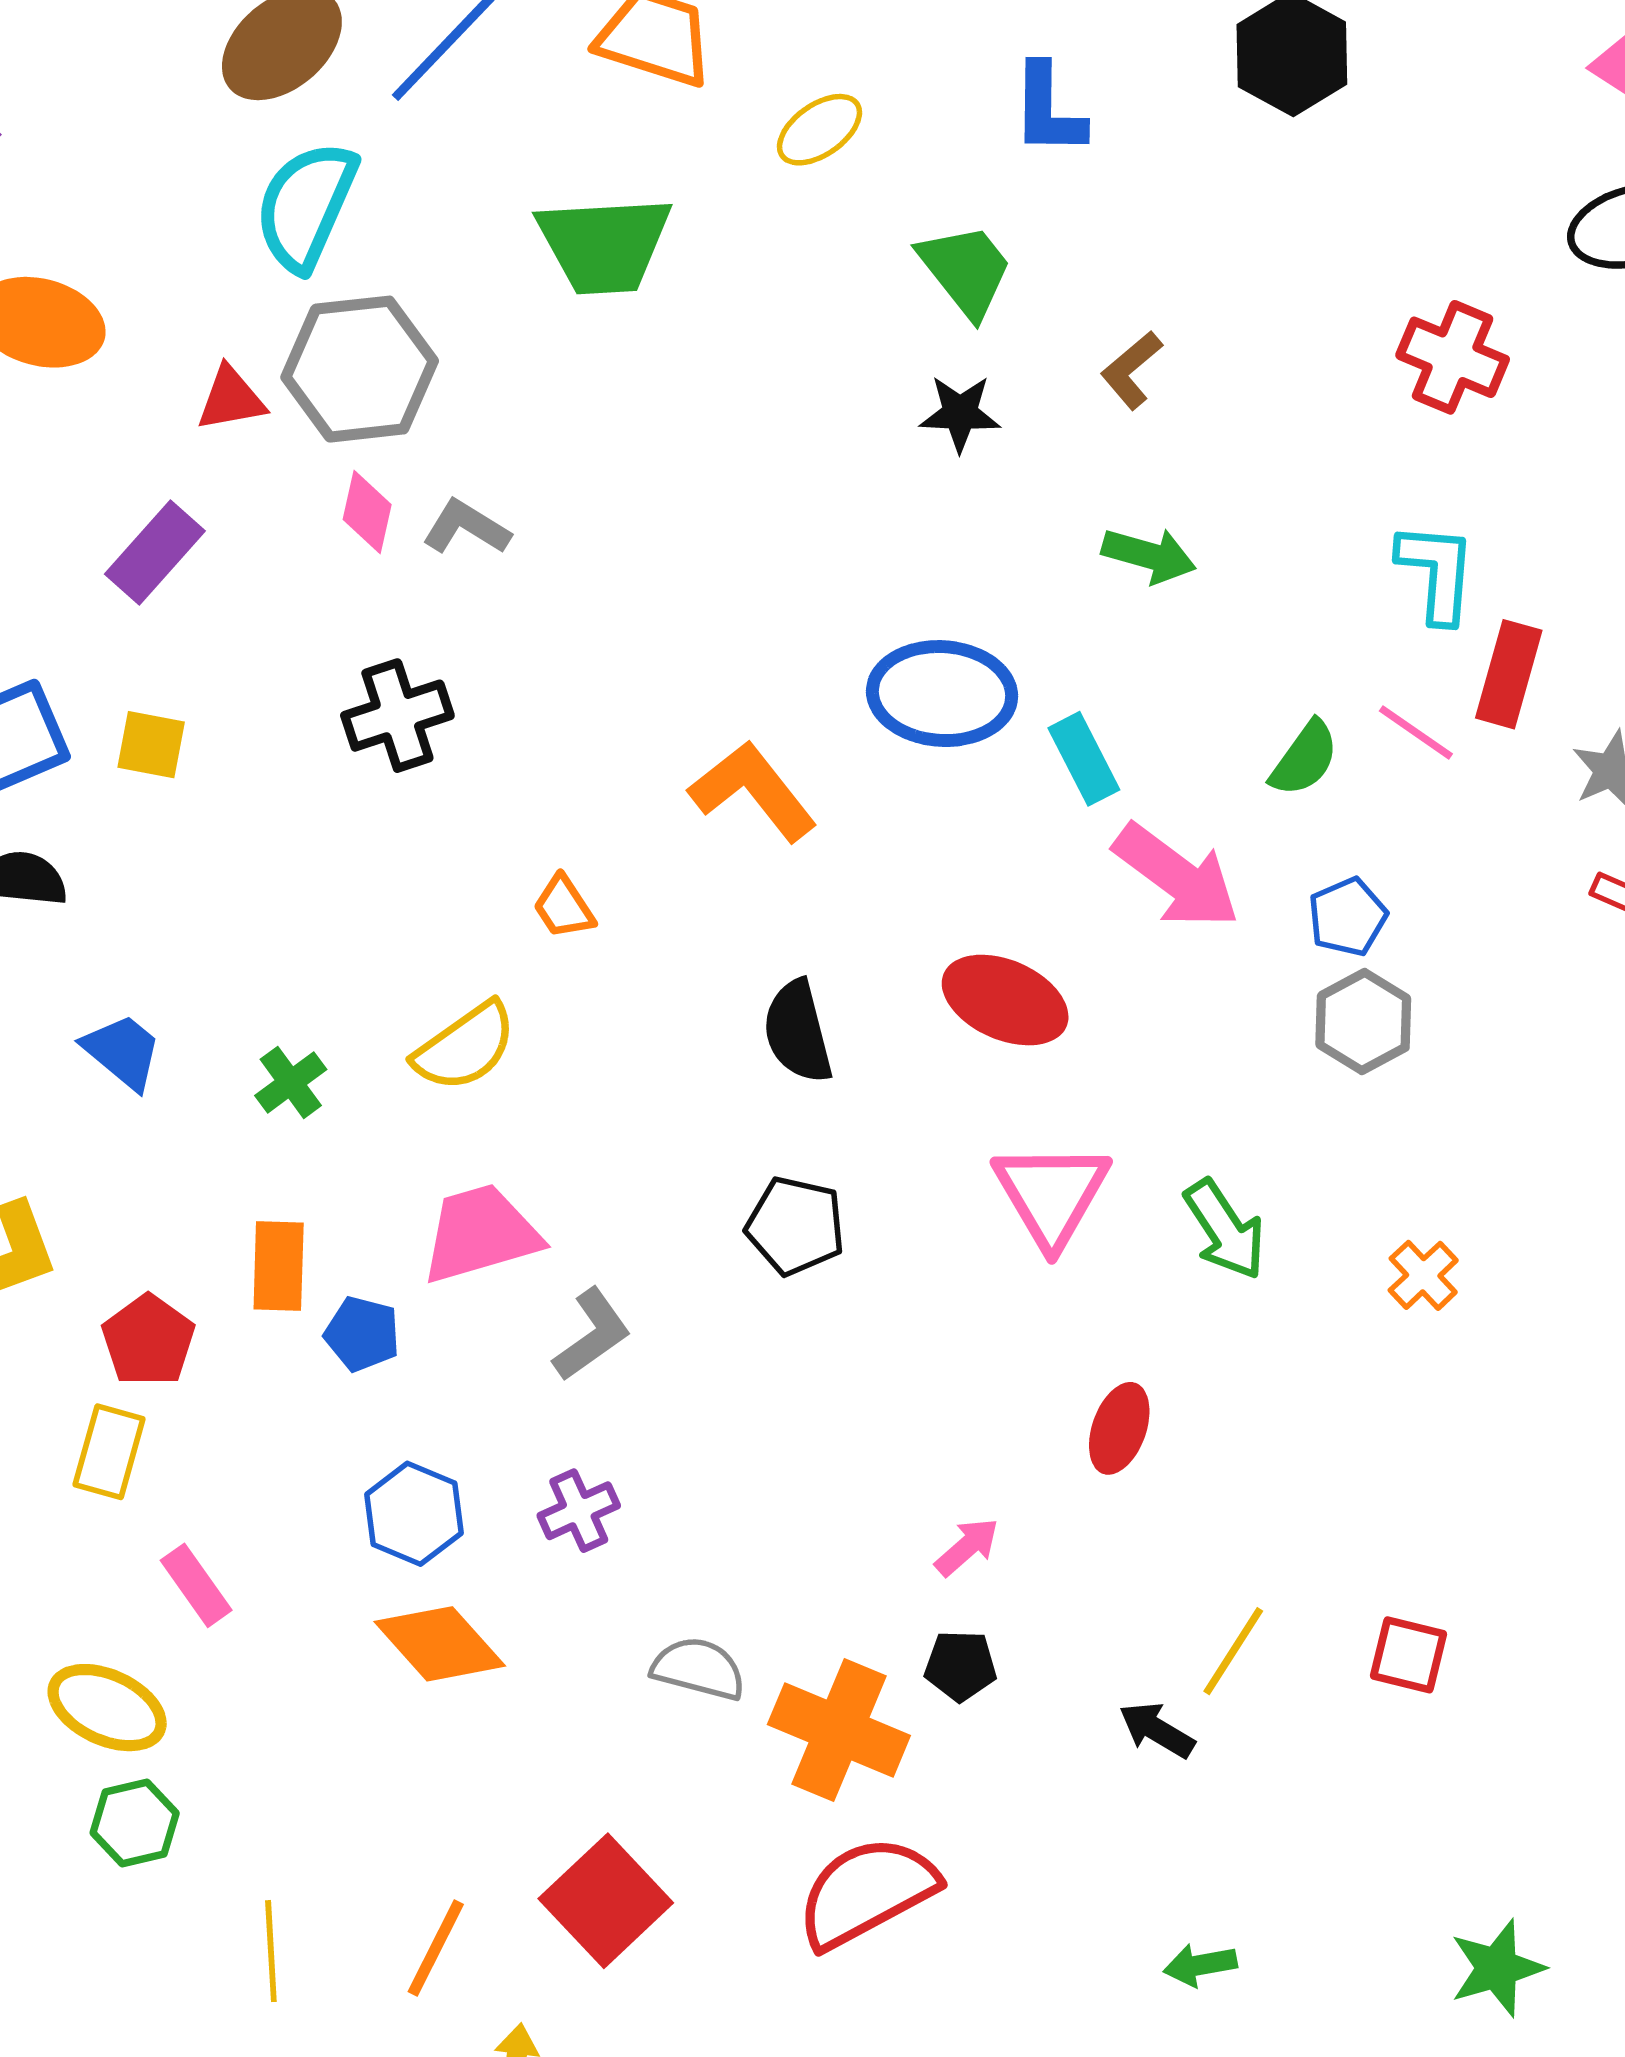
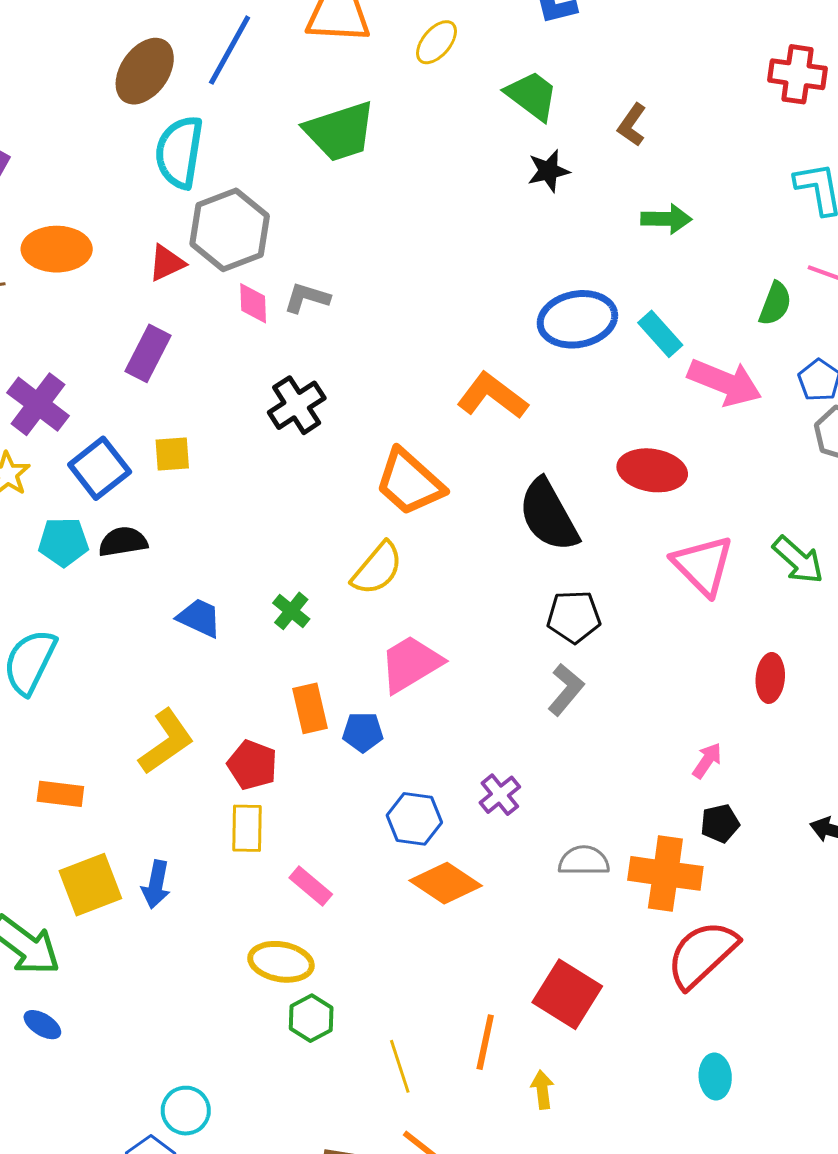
orange trapezoid: (564, 907) -> (409, 482), size x2.0
black semicircle: (798, 1032) -> (548, 515), size x1.4
gray L-shape: (592, 1335) -> (566, 690), moved

